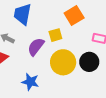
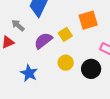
yellow square: (55, 35) -> (65, 34), turned -32
yellow circle: (63, 62) -> (66, 63), size x0.6

